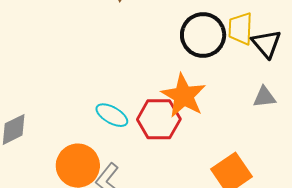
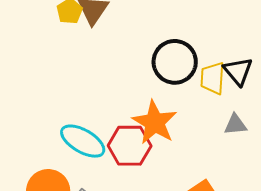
yellow trapezoid: (240, 29) -> (213, 78), moved
cyan ellipse: (112, 115) -> (83, 141), size x1.4

